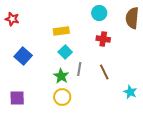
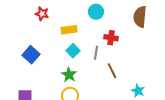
cyan circle: (99, 13) -> (96, 12), moved
red star: (12, 19) -> (42, 14), moved
gray line: (79, 69) -> (96, 53), moved

